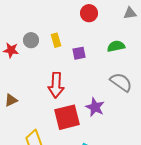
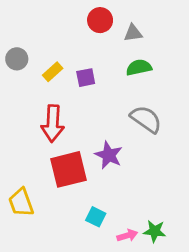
gray triangle: (130, 13) -> (133, 33), moved
yellow rectangle: (56, 40) -> (53, 72), moved, turned 64

